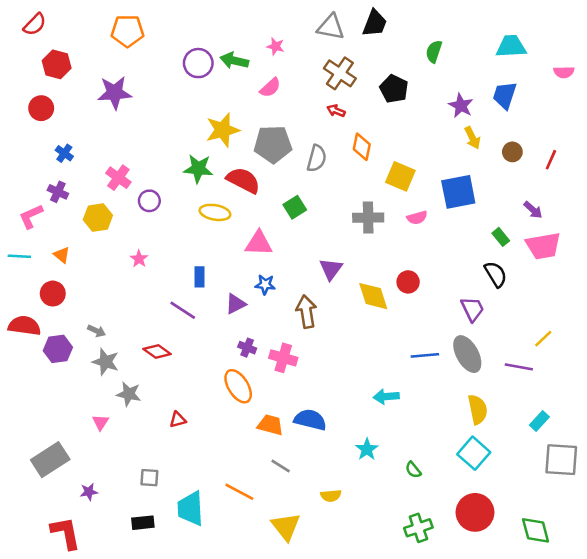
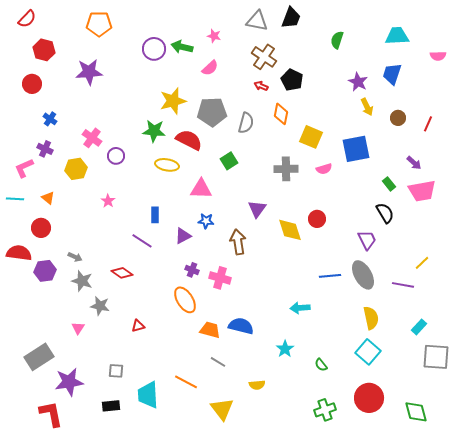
black pentagon: (394, 89) -> (292, 80), moved
purple star: (89, 492) -> (69, 382), size x2.0

